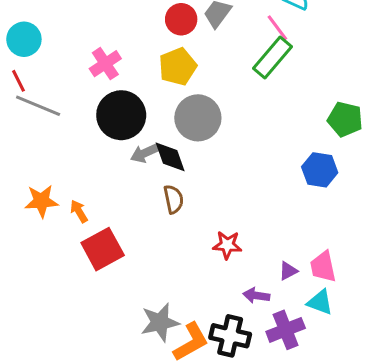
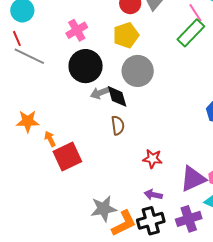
orange arrow: (79, 211) -> (50, 139), moved
purple triangle: (288, 271) -> (193, 179), size x2.0
purple arrow: (256, 296) -> (153, 195), moved
black cross: (230, 336) -> (151, 221), turned -32

